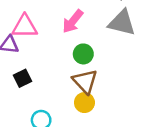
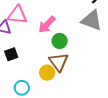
pink arrow: (73, 21) -> (47, 25), moved
yellow circle: (84, 103) -> (47, 73), moved

